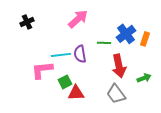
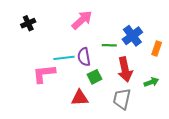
orange rectangle: (145, 39) -> (157, 48), moved
green square: (65, 82) -> (94, 77), moved
gray trapezoid: (116, 94) -> (122, 99), turned 50

